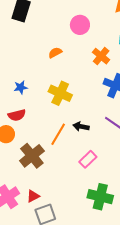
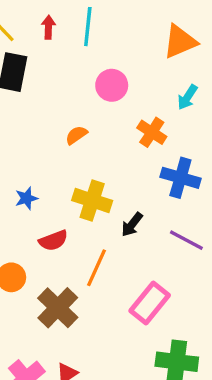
red semicircle: (17, 115) -> (53, 241), moved
black arrow: (81, 126) -> (132, 225), moved, turned -56
pink rectangle: (88, 159) -> (150, 303), size x1.4

